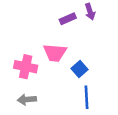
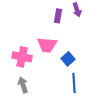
purple rectangle: (68, 19) -> (58, 16), turned -56
gray arrow: (27, 100) -> (23, 85), turned 77

